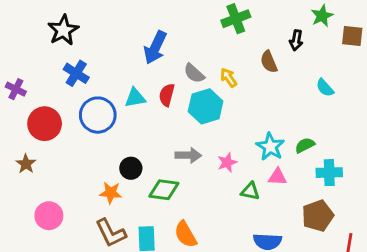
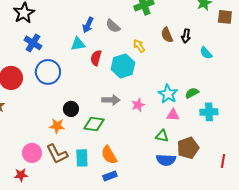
black arrow: (296, 40) -> (186, 36), moved
blue arrow: (155, 47) -> (88, 25), size x0.7
gray semicircle: (194, 73) -> (113, 26), moved
cyan triangle: (135, 98) -> (78, 44), moved
green triangle: (250, 191) -> (162, 136), moved
pink circle: (49, 216) -> (32, 153), moved
brown pentagon: (318, 216) -> (188, 148), moved

